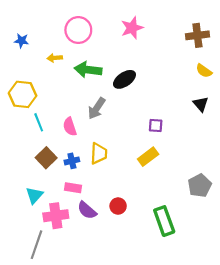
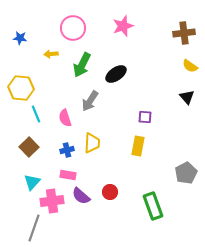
green arrow: (88, 70) -> (82, 65), turned -70
yellow rectangle: (148, 157) -> (138, 146), turned -42
brown square: (46, 158) -> (29, 147), moved

